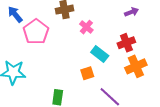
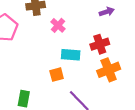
cyan rectangle: (100, 54) -> (71, 55), turned -36

